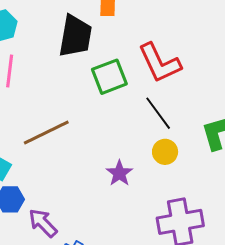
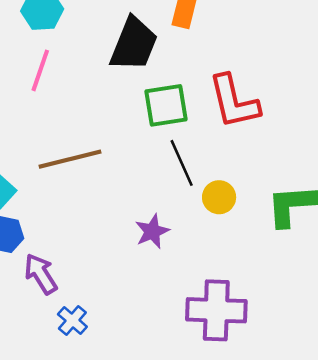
black line: (158, 113) -> (182, 163), moved
yellow circle: (165, 152) -> (219, 197), moved

